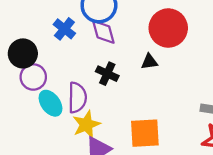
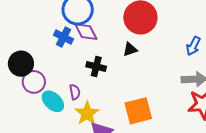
blue cross: (64, 29) -> (64, 37), moved
purple semicircle: (77, 98) -> (75, 92), size x0.6

